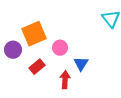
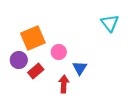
purple circle: (13, 50) -> (19, 60), moved

